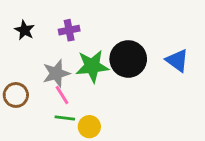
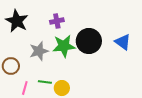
black star: (24, 30) -> (17, 21), size x1.6
purple cross: (69, 30) -> (57, 21), moved
pink line: (62, 95) -> (25, 88), moved, turned 48

